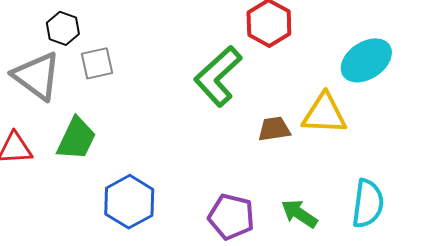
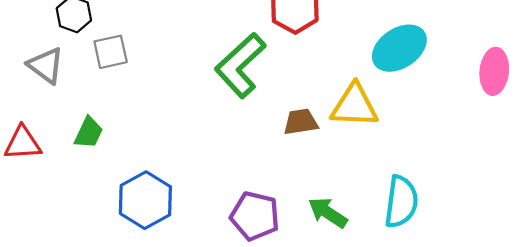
gray triangle: (37, 76) -> (46, 65), size x0.7
green trapezoid: (76, 139) -> (89, 133), size x0.7

